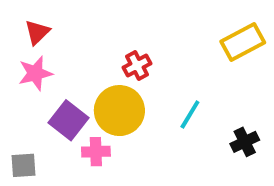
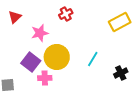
red cross: (137, 65) -> (66, 14), moved
pink star: (35, 73) -> (40, 33), moved

